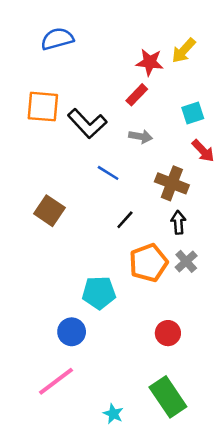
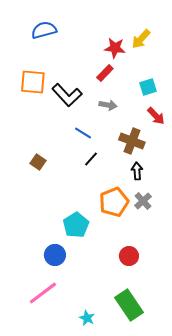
brown square: (49, 211) -> (38, 162), size x0.7
black line: (125, 220) -> (91, 159), moved
cyan pentagon: (99, 293) -> (76, 225), turned -30

